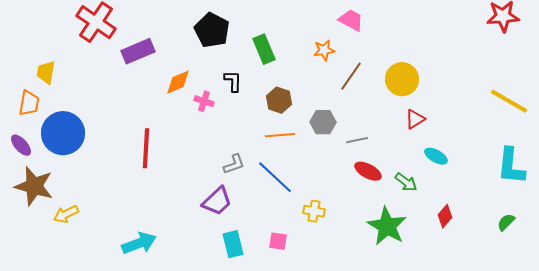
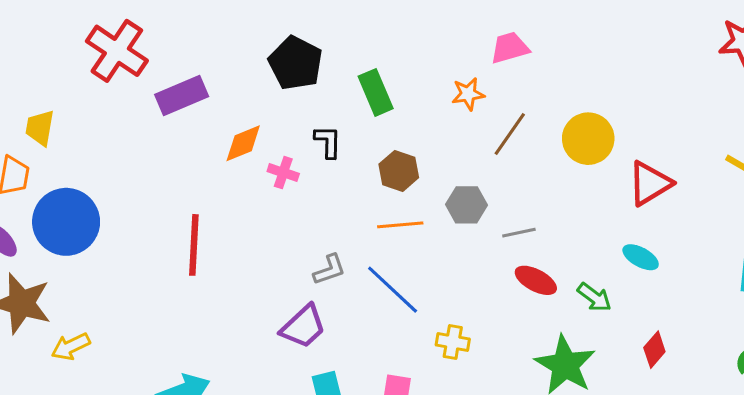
pink trapezoid: (351, 20) -> (510, 48), turned -44
red triangle: (415, 119) -> (650, 183), moved, size x1.5

